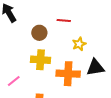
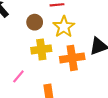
yellow star: (79, 44) -> (64, 27), moved, size x1.5

